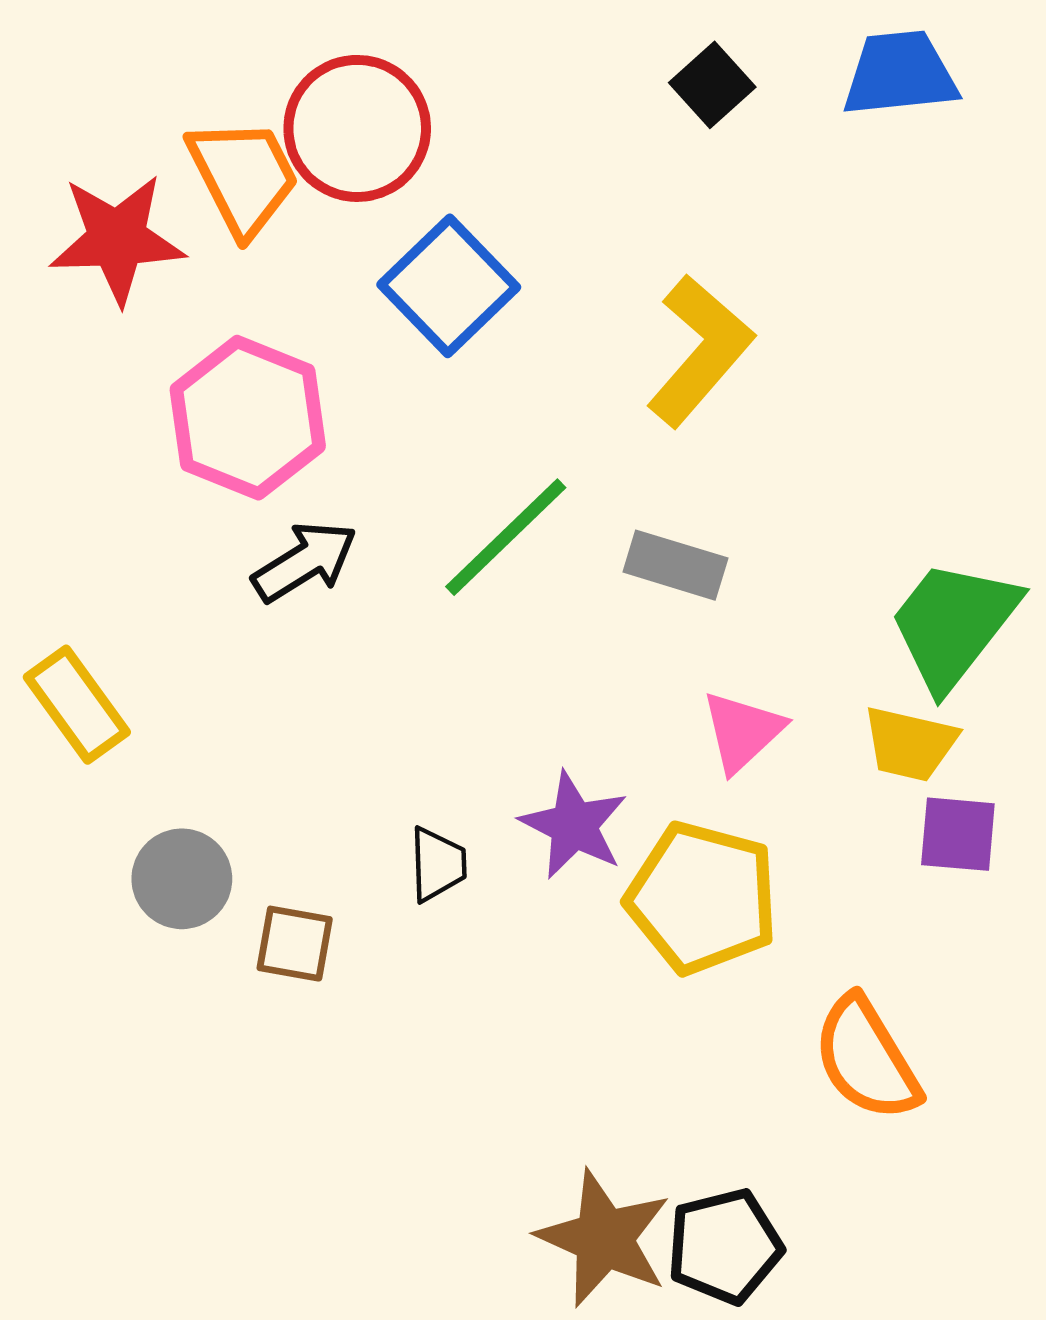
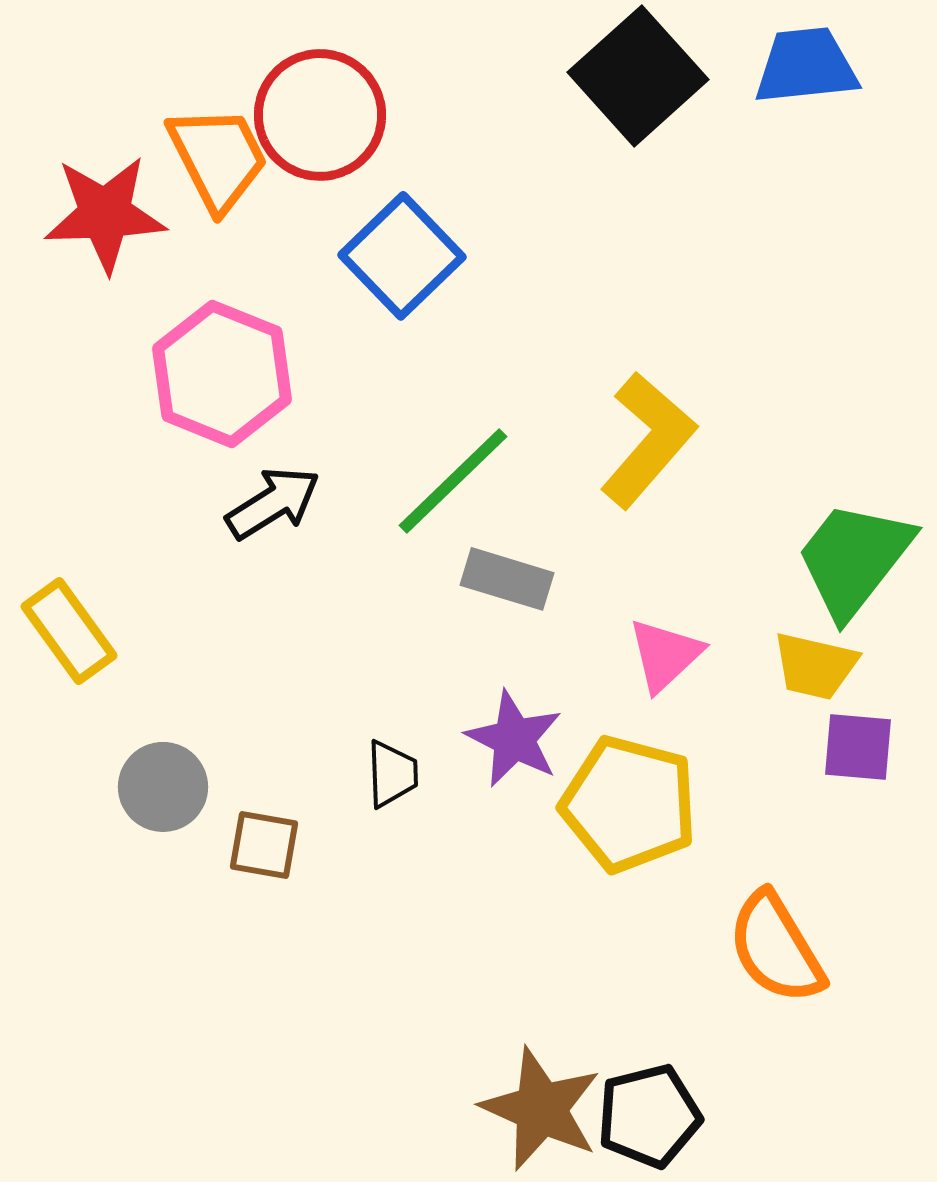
black square: (712, 85) -> (638, 76), size x1.8
yellow L-shape: (700, 351) -> (648, 440), moved
gray rectangle: (675, 565) -> (507, 579), moved

